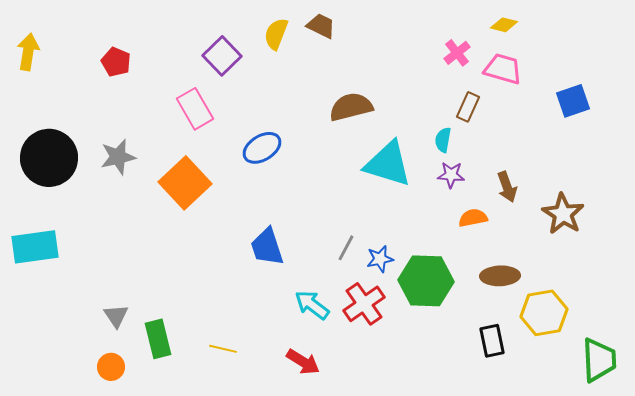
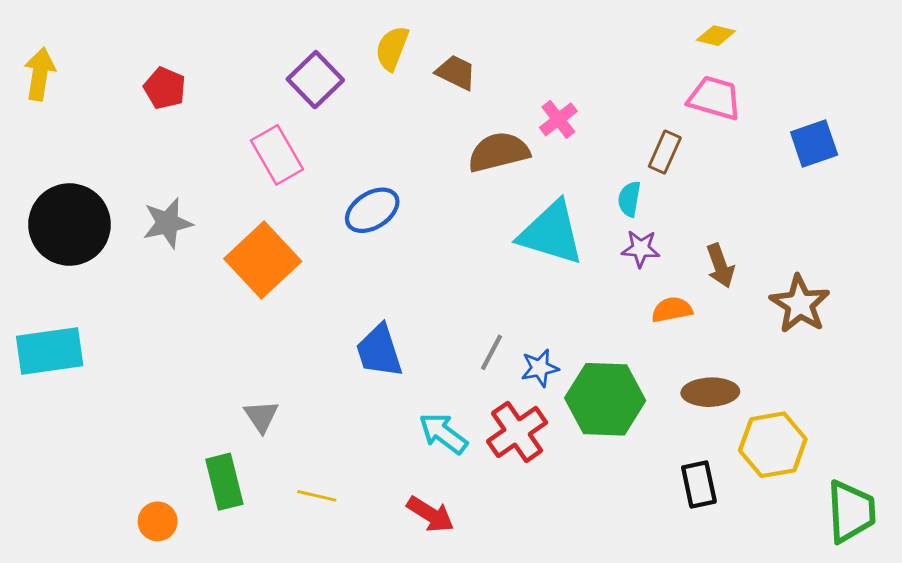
brown trapezoid: (321, 26) -> (456, 72), moved
pink cross: (457, 53) -> (558, 119), moved
gray triangle: (116, 316) -> (261, 416), moved

